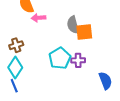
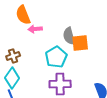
cyan pentagon: (60, 58) -> (56, 57), moved
purple cross: (78, 60) -> (60, 84), moved, size x1.5

